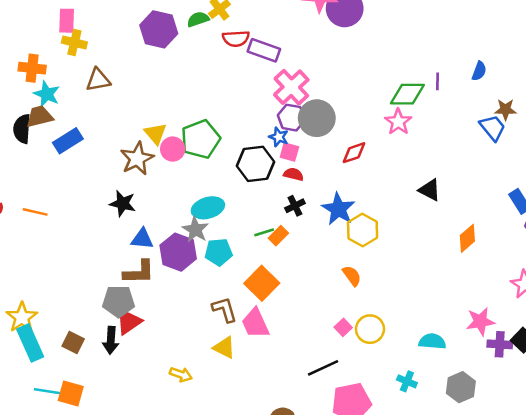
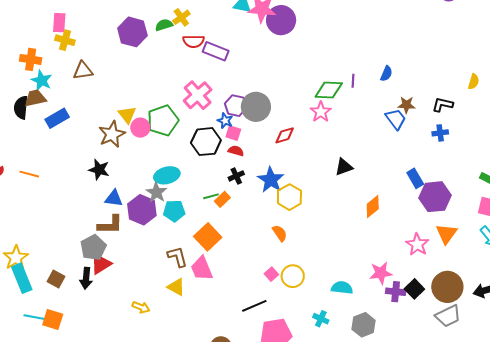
pink cross: (291, 87) -> (198, 95), moved
black triangle: (430, 190) -> (344, 167), turned -48
gray pentagon: (118, 301) -> (93, 247), turned -30

